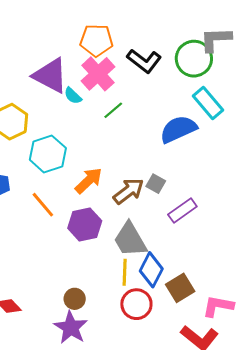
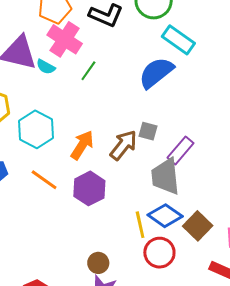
gray trapezoid: (130, 240) -> (165, 176), moved, turned 39
blue diamond: (151, 270) -> (165, 216), turned -68

